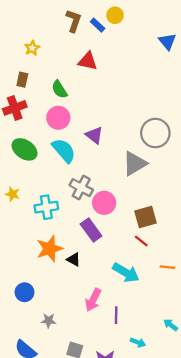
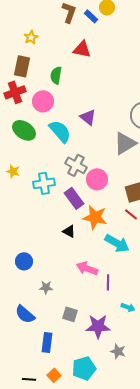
brown rectangle: (22, 80) -> (22, 66), size x1.5
green semicircle: (59, 89) -> (56, 75), turned 42
pink circle: (58, 118) -> (43, 101), moved
purple rectangle: (91, 230) -> (74, 198), moved
orange star: (50, 249) -> (95, 217), moved, turned 30
pink arrow: (93, 300) -> (87, 268), turned 85

